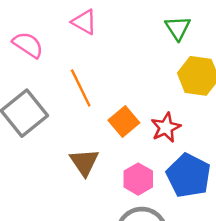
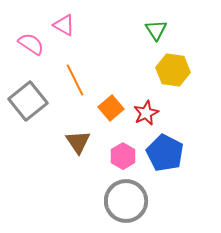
pink triangle: (84, 22) -> (64, 25), moved

